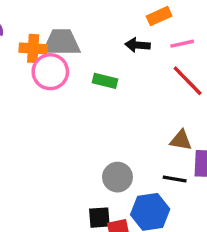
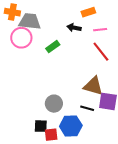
orange cross: (33, 48) -> (12, 12), moved
green rectangle: (105, 81) -> (53, 47), turned -56
brown triangle: (181, 140) -> (93, 86), size x1.5

